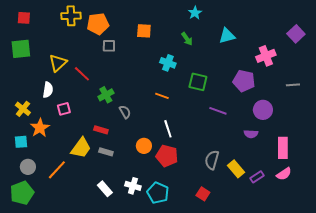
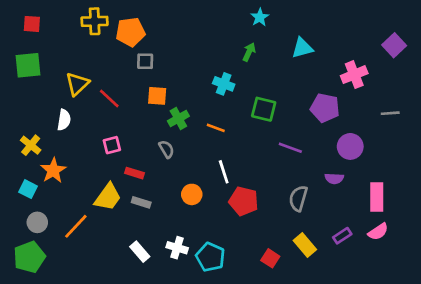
orange square: (144, 31) -> (157, 96), moved
green arrow: (187, 39) -> (249, 52), turned -120
green cross: (106, 95) -> (178, 119), moved
pink square: (64, 109) -> (112, 145), moved
cyan square: (21, 142) -> (28, 189), turned 32
red pentagon: (167, 156) -> (244, 201), moved
gray semicircle: (212, 160) -> (298, 198), moved
yellow rectangle: (236, 169) -> (305, 245), moved

